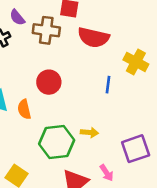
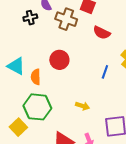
red semicircle: (93, 37) -> (102, 33), size x0.7
green hexagon: (57, 142) -> (37, 107), moved

